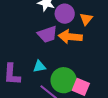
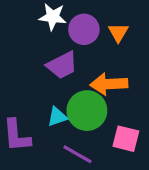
orange arrow: (70, 37) -> (109, 84), moved
green circle: (64, 80) -> (87, 111), moved

